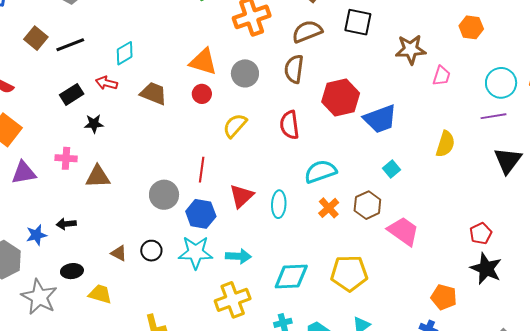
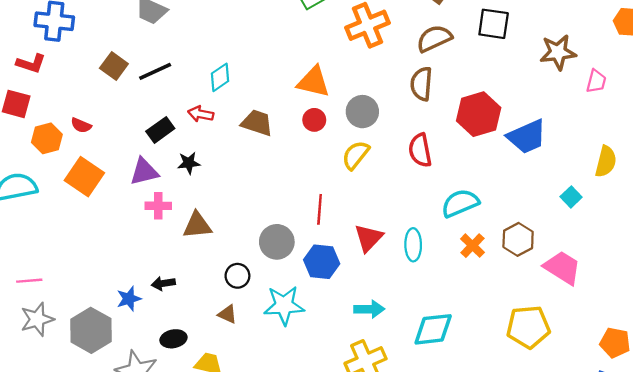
gray circle: (245, 73) -> (362, 112), moved
cyan square: (392, 169) -> (571, 197), moved
purple triangle: (24, 173) -> (144, 172), moved
black circle: (151, 251) -> (237, 276), moved
cyan star: (196, 252) -> (284, 305), moved
yellow pentagon: (349, 273) -> (528, 327), moved

